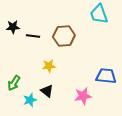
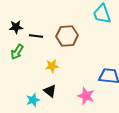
green arrow: (14, 83) -> (17, 52), moved
pink star: (83, 96) -> (86, 96), turned 30

